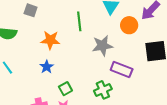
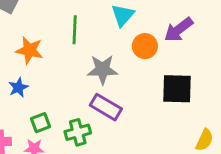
purple rectangle: (122, 70) -> (106, 107), moved
green cross: (103, 90) -> (78, 132), moved

